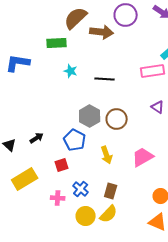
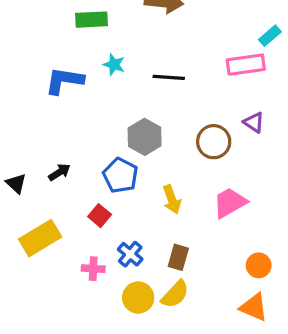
blue L-shape: (18, 63) -> (64, 81), moved
brown circle: (117, 119) -> (214, 142), moved
red square: (62, 165) -> (100, 216), turned -32

